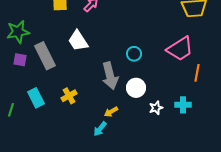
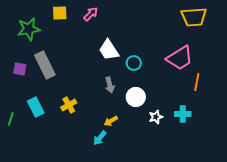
green star: (18, 32) -> (29, 29), moved
white trapezoid: (78, 41) -> (109, 50), moved
gray arrow: (110, 76) -> (110, 85), size x0.6

